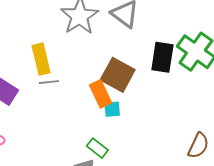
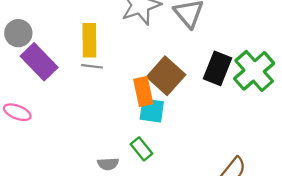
cyan square: (112, 109) -> (152, 111), size x1.4
green rectangle: (97, 148) -> (142, 149), moved

